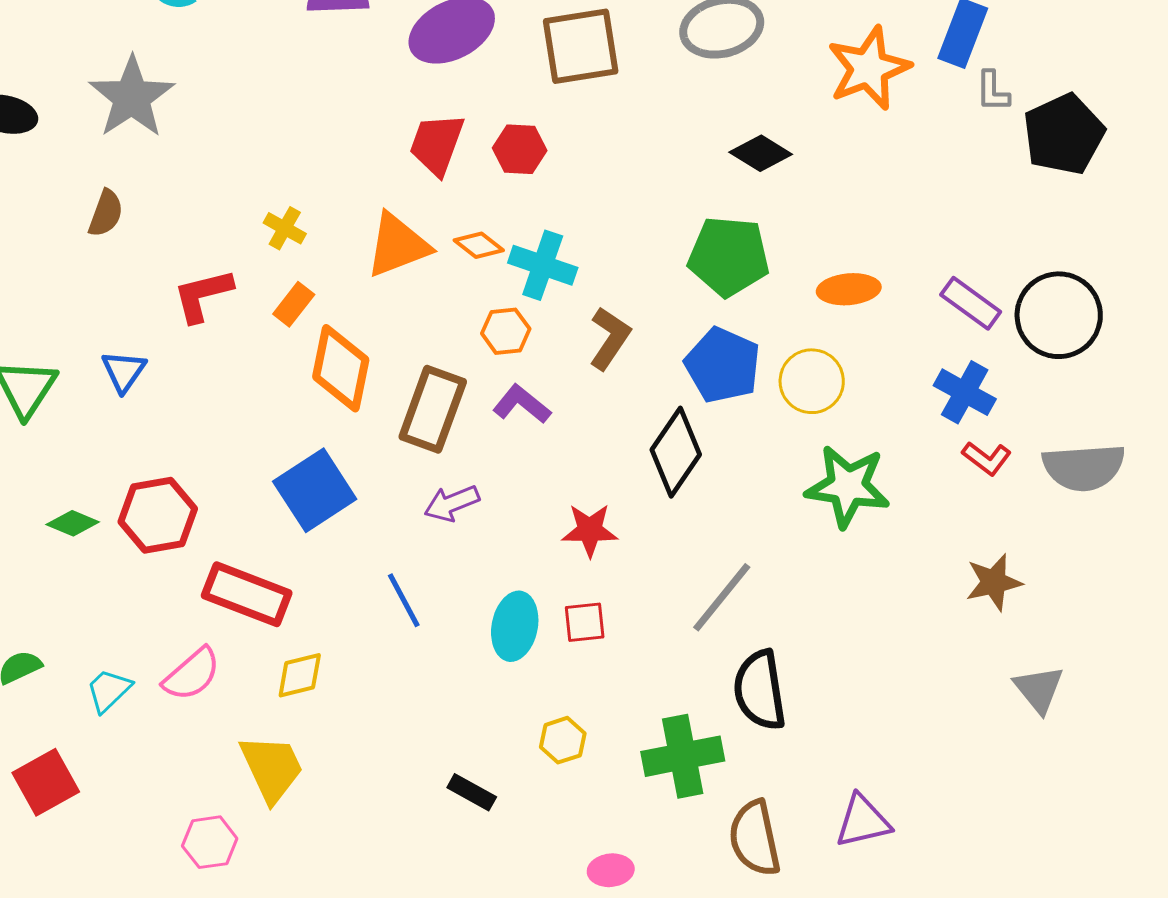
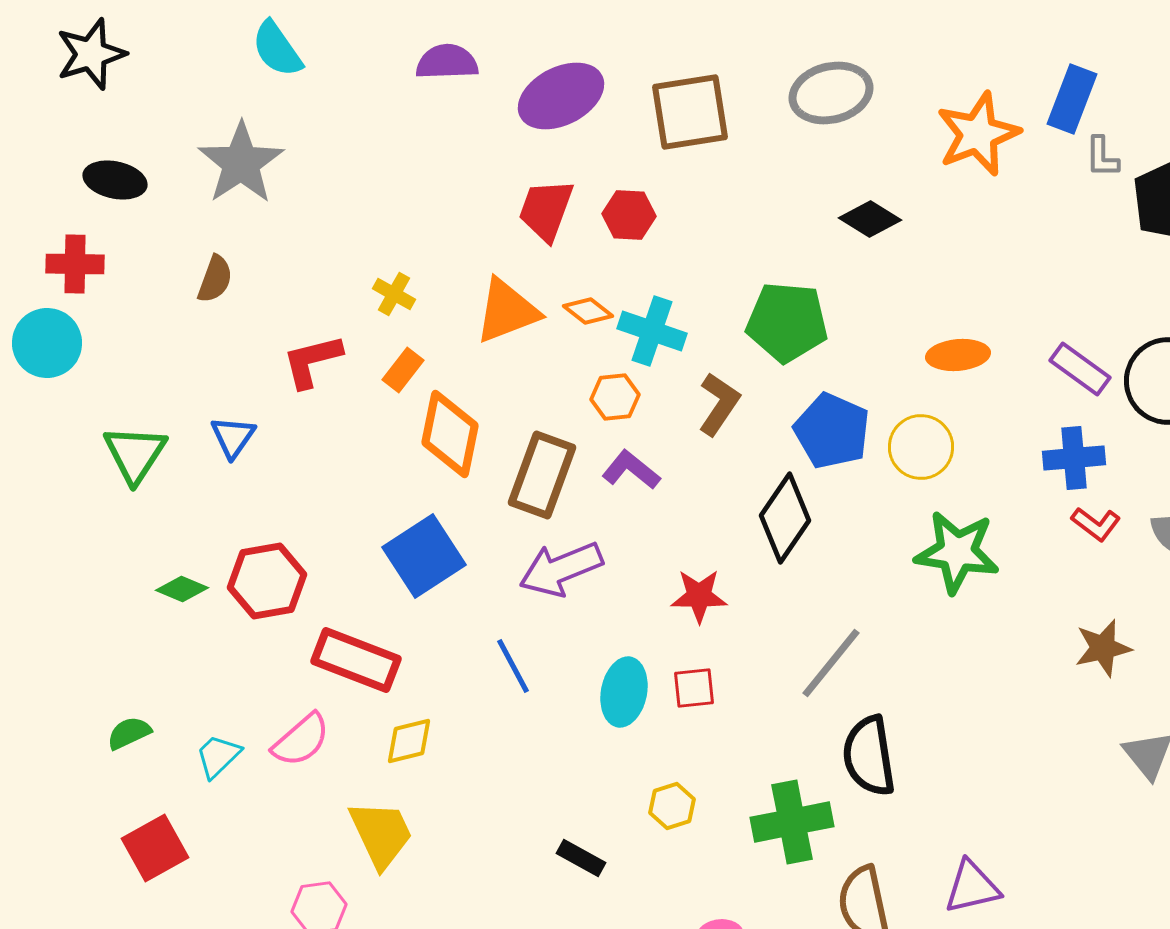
green pentagon: (729, 256) -> (787, 322), moved
blue cross: (965, 392) -> (1074, 458), turned -34
purple arrow: (452, 503) -> (561, 569), size x1.5

